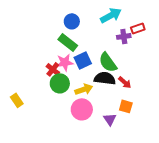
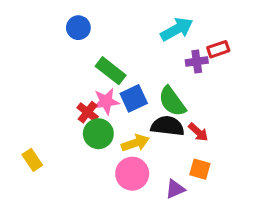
blue circle: (72, 21) -> (78, 28), moved
purple triangle: (110, 119) -> (175, 189), turned 40

